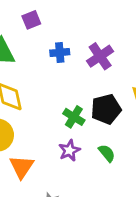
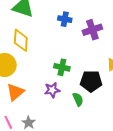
black pentagon: (106, 109) -> (91, 81), moved
green cross: (74, 117) -> (62, 67), turned -35

